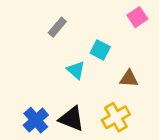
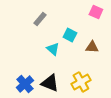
pink square: (137, 17) -> (96, 12), turned -32
brown triangle: (129, 79) -> (92, 47), moved

